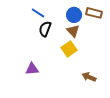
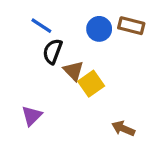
brown triangle: (73, 31) -> (73, 71), moved
purple triangle: (32, 69) -> (32, 116), turned -40

